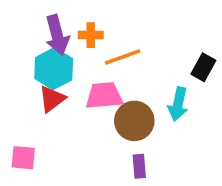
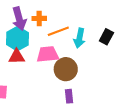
red triangle: (52, 99) -> (17, 57), turned 36
cyan arrow: (178, 104) -> (79, 38), moved

